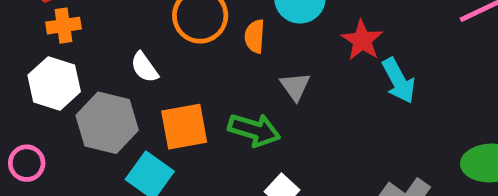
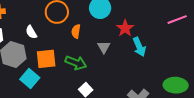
orange semicircle: (255, 36) -> (76, 31), moved
gray triangle: (295, 86) -> (104, 47), moved

